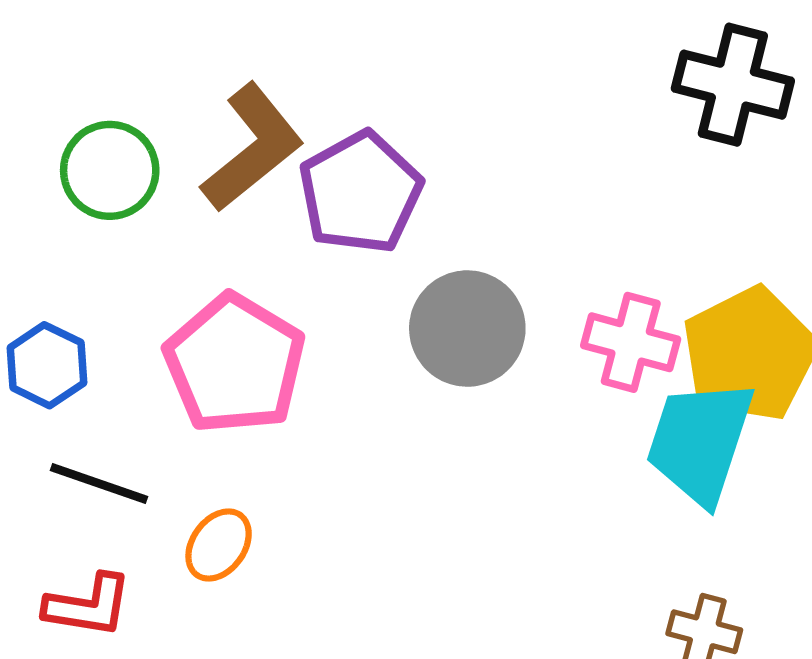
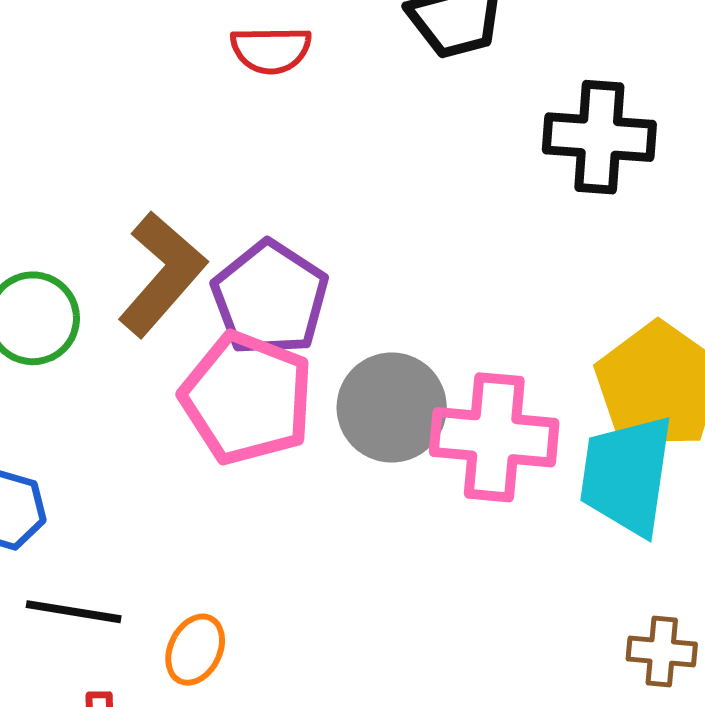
pink cross: (631, 342) -> (494, 437), moved, size x1.4
pink pentagon: (235, 364) -> (247, 398), moved

